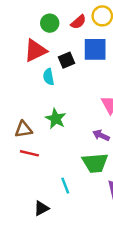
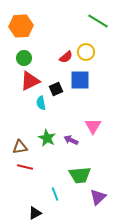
green circle: (50, 23) -> (24, 58), moved
purple arrow: (101, 135) -> (71, 140), moved

